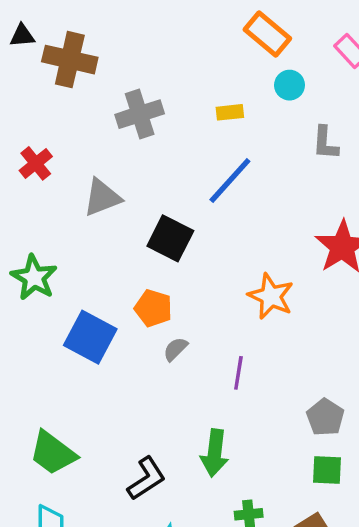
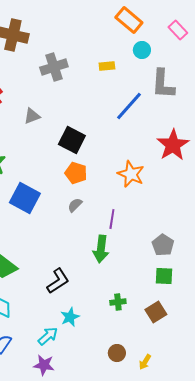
gray L-shape: (325, 143) -> (163, 84), size x1.5
blue line: (230, 180) -> (129, 106), moved
gray triangle: (102, 197) -> (32, 116), size x0.7
orange pentagon: (153, 308) -> (76, 173), moved
green arrow: (215, 453) -> (101, 249), moved

